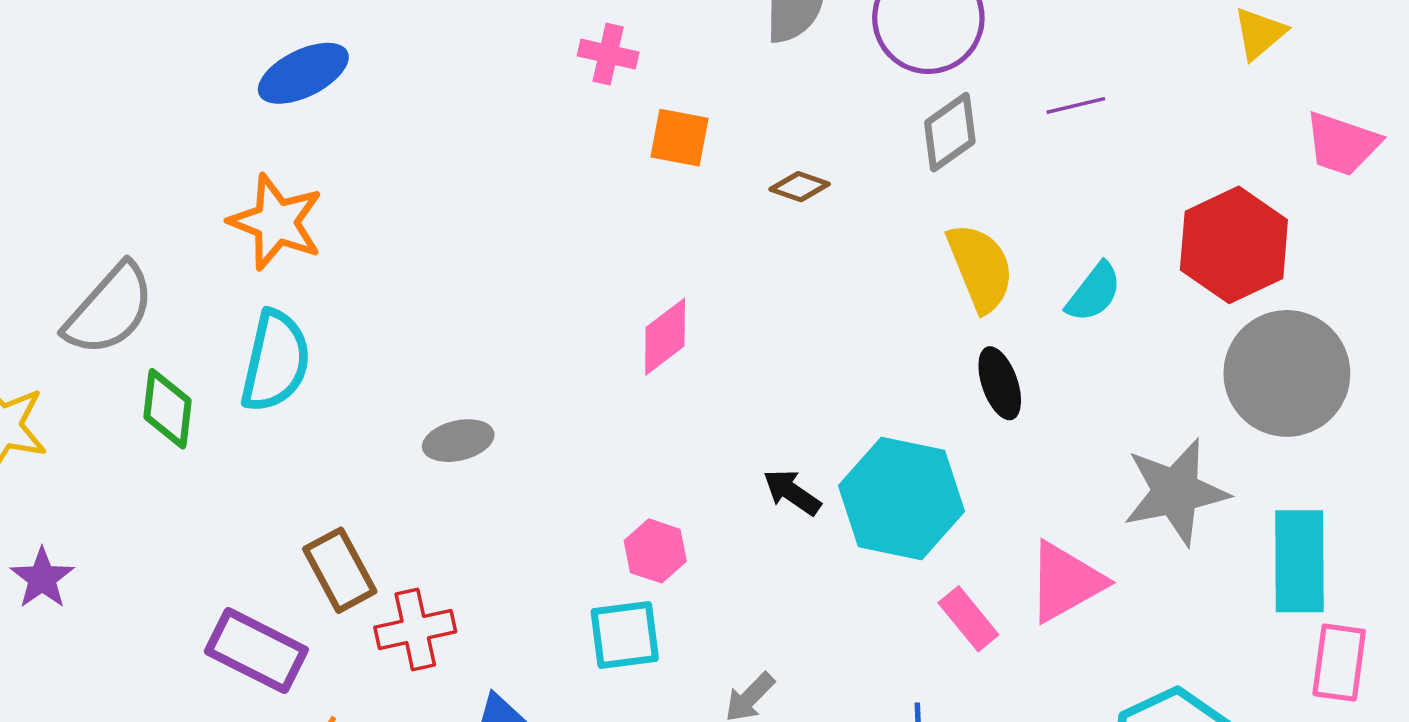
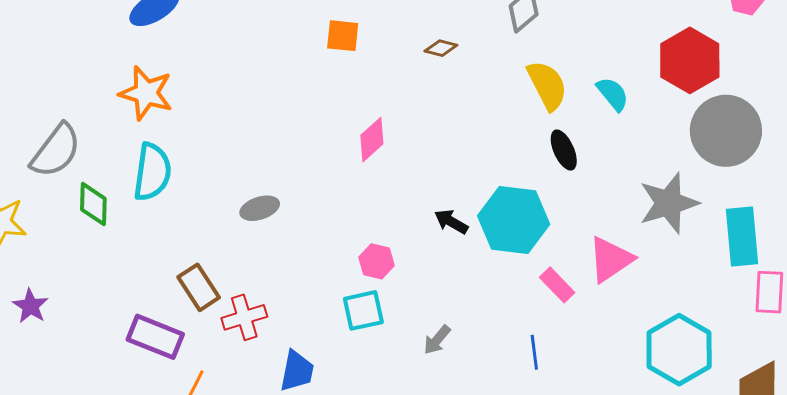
orange square: (680, 138) -> (343, 36), moved
cyan semicircle: (1094, 292) -> (613, 94), turned -72

